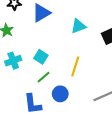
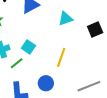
green line: (44, 77) -> (17, 63), moved

